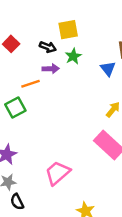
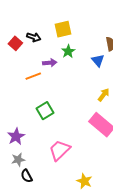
black arrow: (48, 47) -> (34, 37), moved
green square: (15, 107) -> (45, 111), moved

